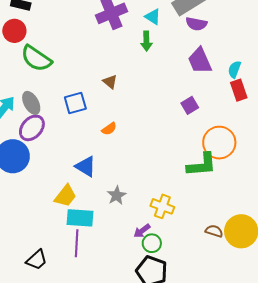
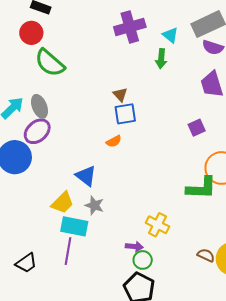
blue square: (75, 103) -> (125, 114), moved
gray star: (117, 195) -> (94, 205), moved, turned -30
purple arrow: (142, 231) -> (134, 247), turned -144

